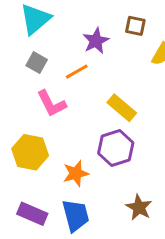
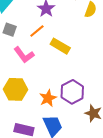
yellow rectangle: (122, 108) -> (60, 46), moved
purple hexagon: (116, 148) -> (72, 92), moved

